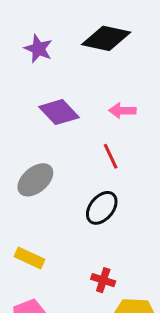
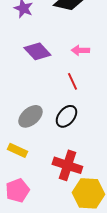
gray ellipse: (35, 180) -> (30, 116), moved
red cross: (103, 280) -> (67, 165), size x1.8

